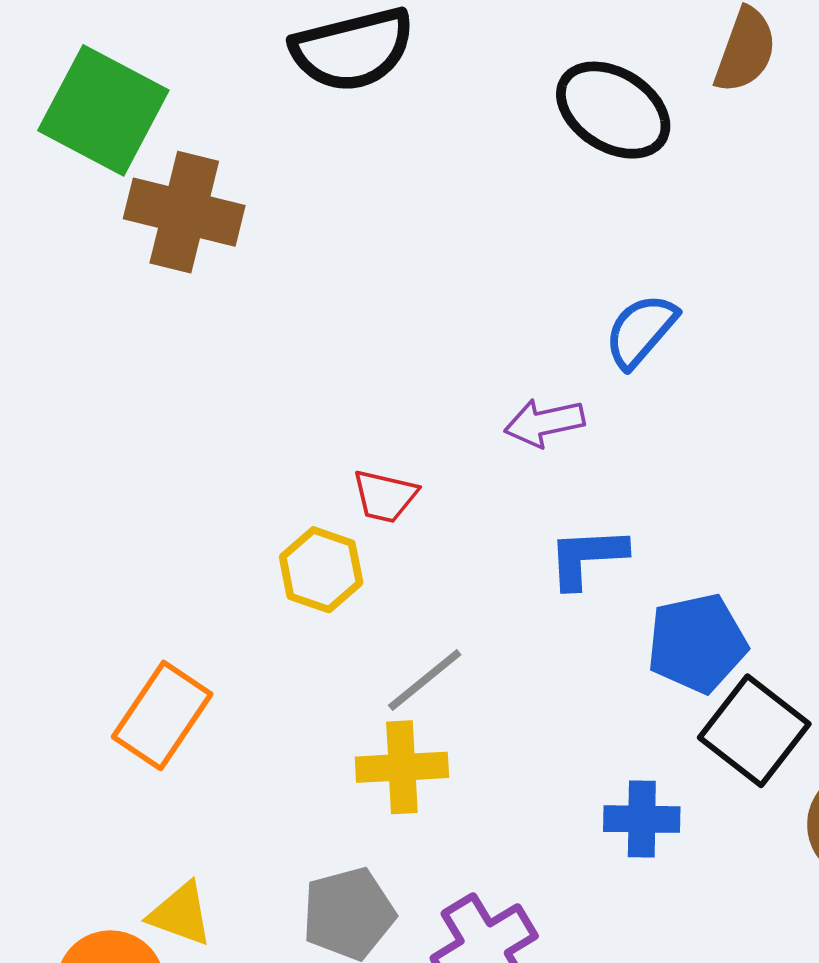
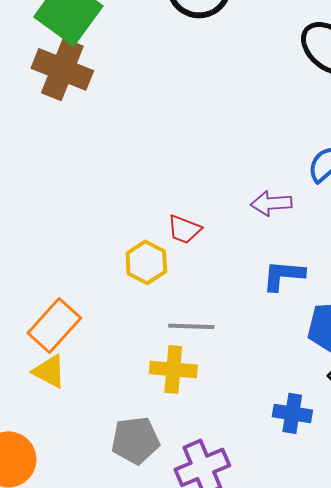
brown cross: (184, 212) -> (62, 69), moved
gray line: (425, 680) -> (191, 326), turned 33
yellow triangle: (181, 914) -> (49, 371), moved

